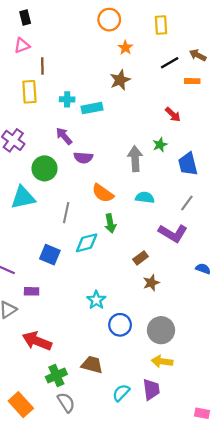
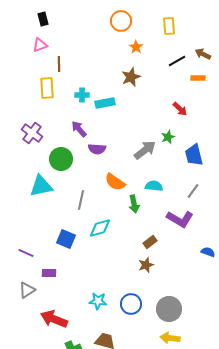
gray arrow: (135, 159) -> (145, 150), turned 55
green arrow: (110, 223) -> (134, 204), moved
brown star: (151, 283) -> (146, 265), moved
cyan star: (96, 300) -> (98, 301), moved, turned -30

